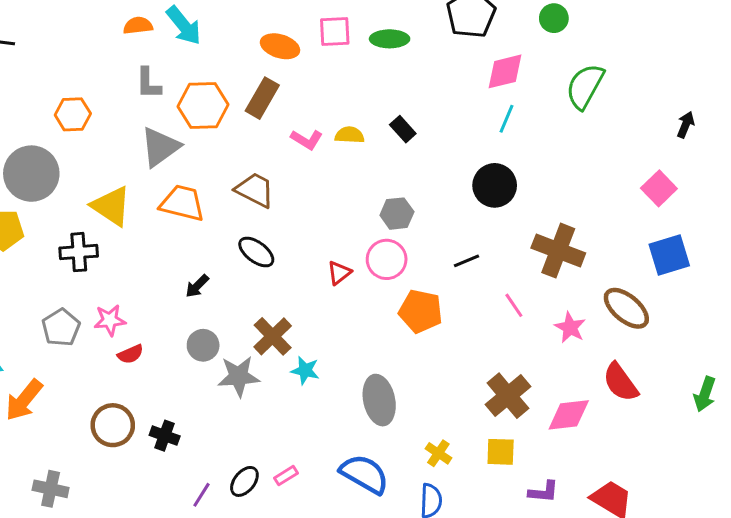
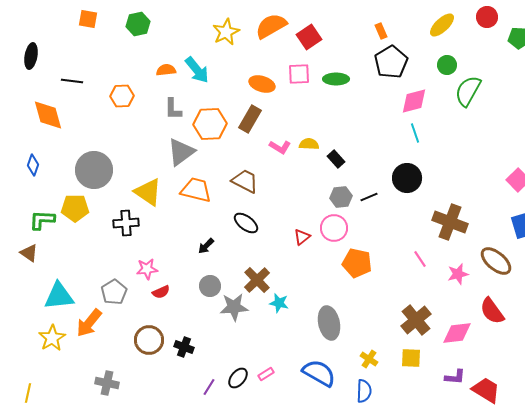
green semicircle: (585, 86) -> (468, 91), moved
orange hexagon: (73, 114) -> (122, 96), moved
cyan line: (506, 119) -> (415, 133), turned -42
black rectangle: (403, 129) -> (336, 159), moved
black line: (467, 261) -> (369, 197), moved
gray pentagon: (61, 328) -> (114, 292), moved
pink star: (570, 328) -> (458, 274), turned 30
purple L-shape: (543, 492) -> (455, 377), moved

